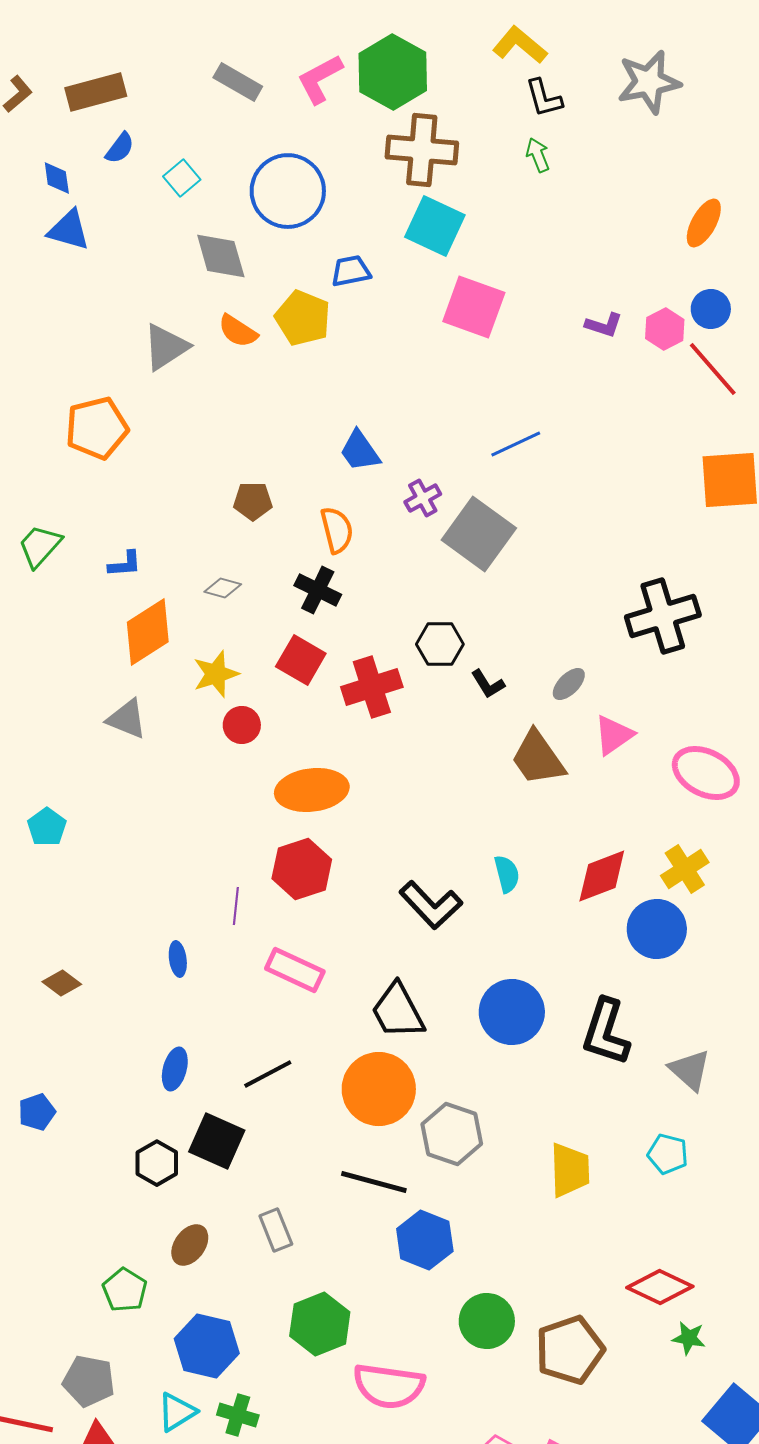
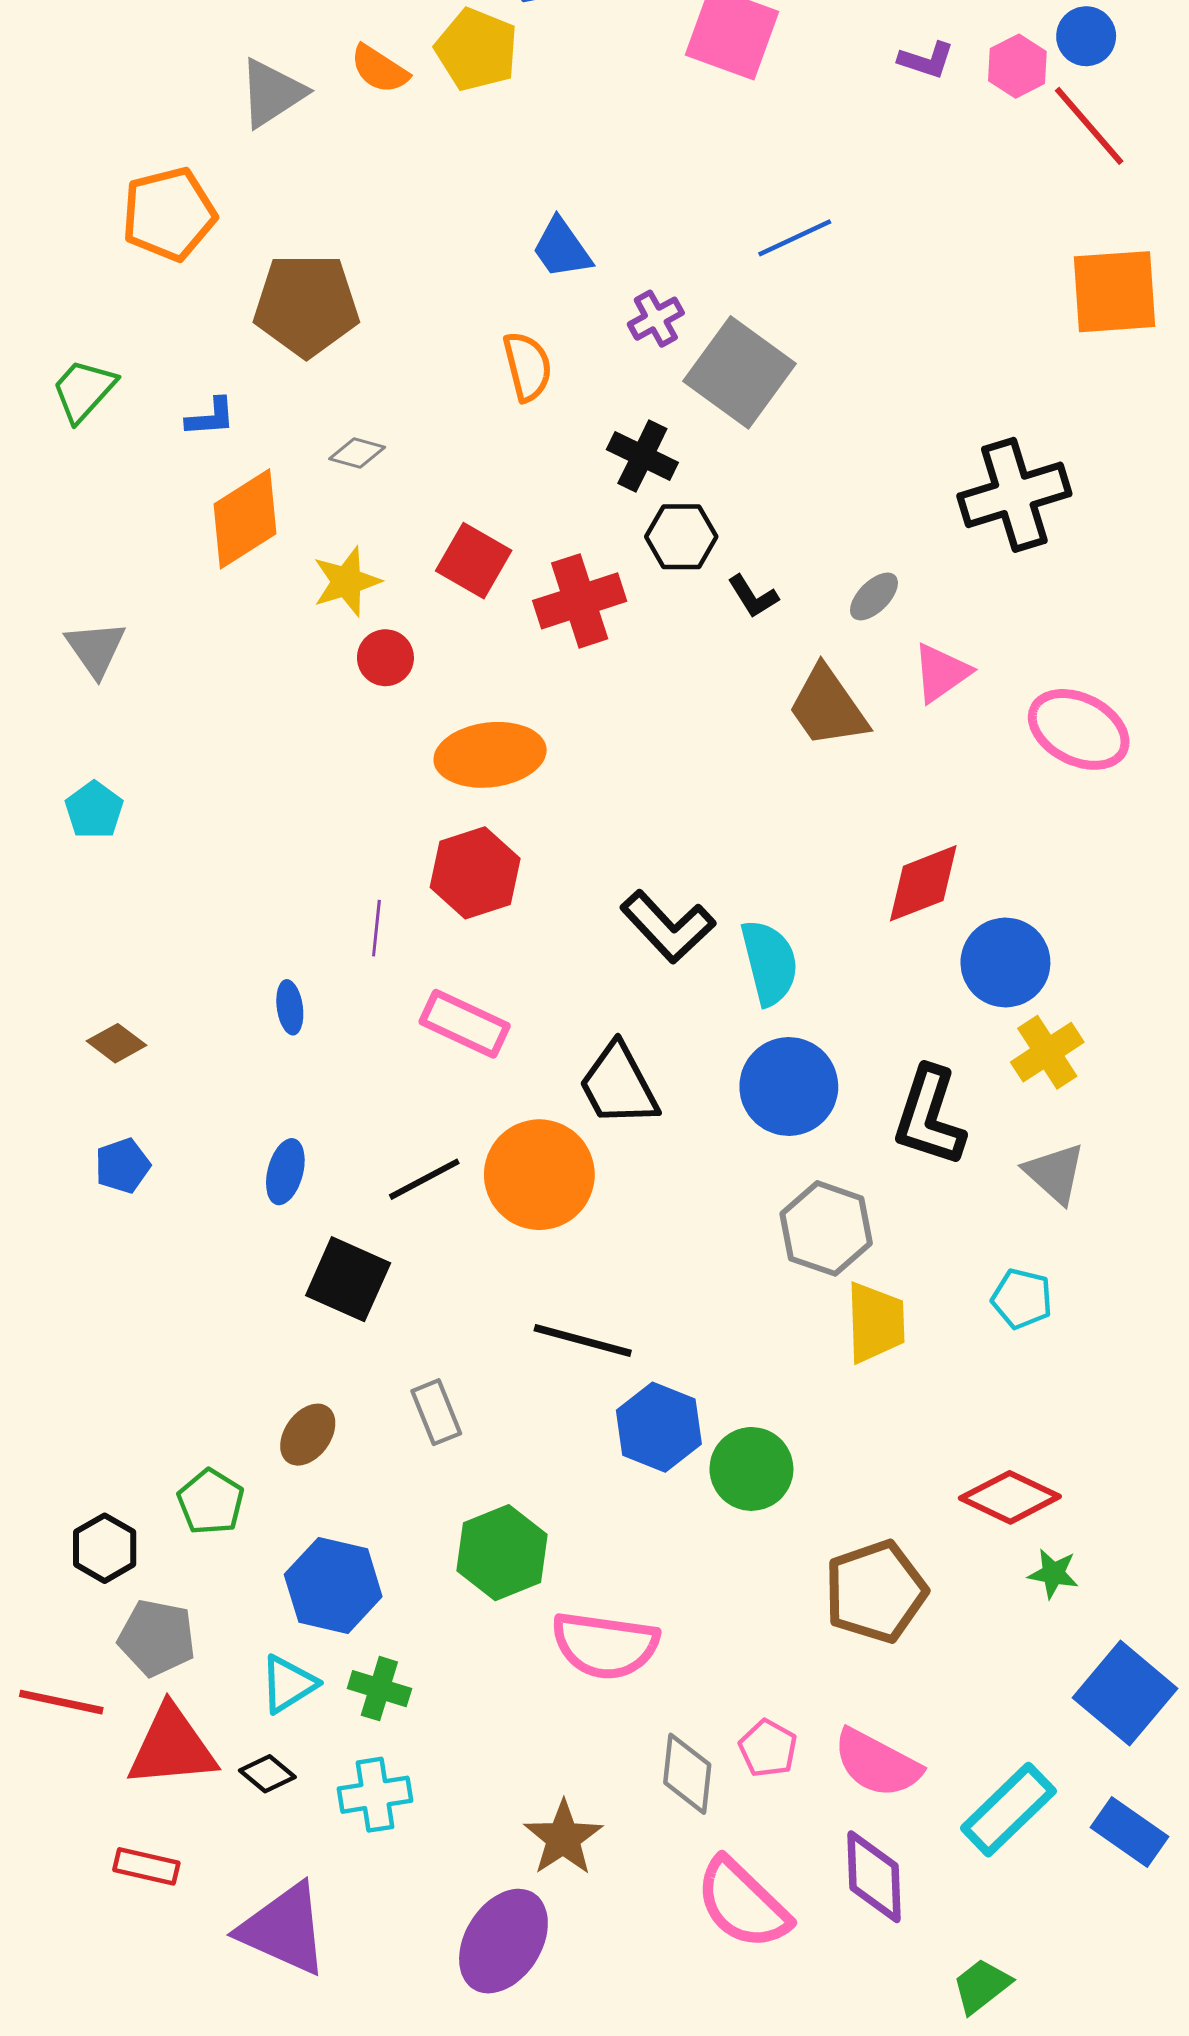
brown pentagon: (253, 501) -> (306, 305), moved, size x1.8
black cross: (318, 590) -> (642, 456), moved
gray triangle: (127, 719) -> (96, 649), moved, turned 33
yellow cross: (685, 869) -> (1047, 1052), moved
cyan semicircle: (507, 874) -> (769, 962), moved, size x1.5
orange circle: (379, 1089) -> (539, 1175), moved
blue pentagon: (37, 1112) -> (123, 1166), moved
gray hexagon: (452, 1134) -> (826, 1228), moved
black hexagon: (157, 1163) -> (105, 1548), moved
green circle: (487, 1321) -> (751, 1469), moved

